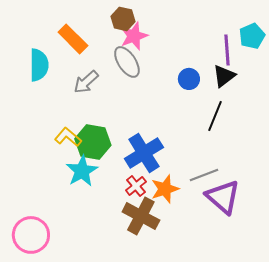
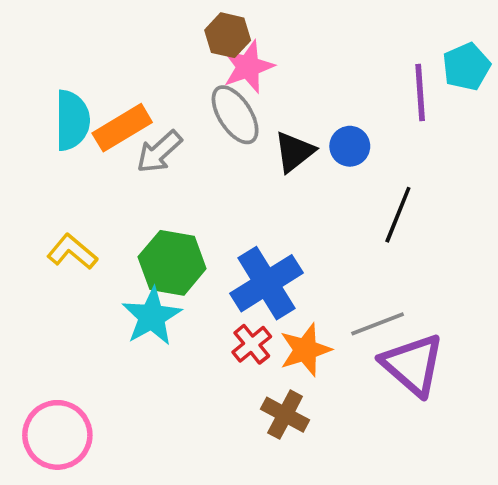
orange rectangle: (73, 39) -> (122, 128), moved, turned -76
black triangle: (224, 76) -> (294, 152), moved
yellow L-shape: (68, 137) -> (72, 252), moved
brown cross: (141, 216) -> (285, 415), moved, size x0.7

